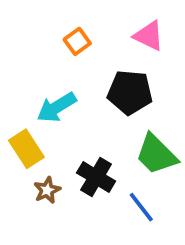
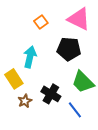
pink triangle: (149, 36) -> (79, 19), size x1.4
cyan arrow: (56, 107) -> (30, 57), turned 135

